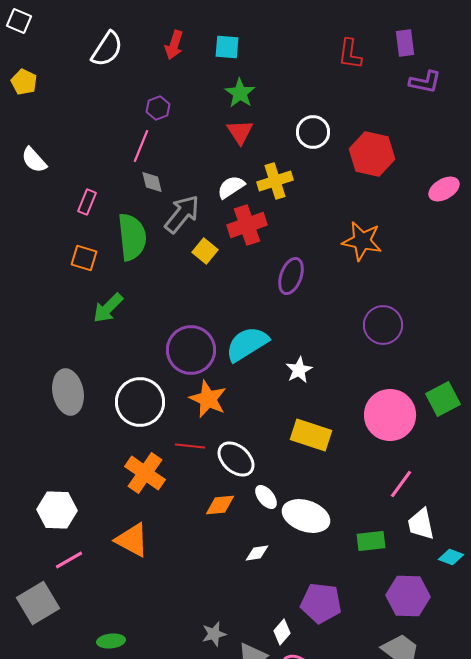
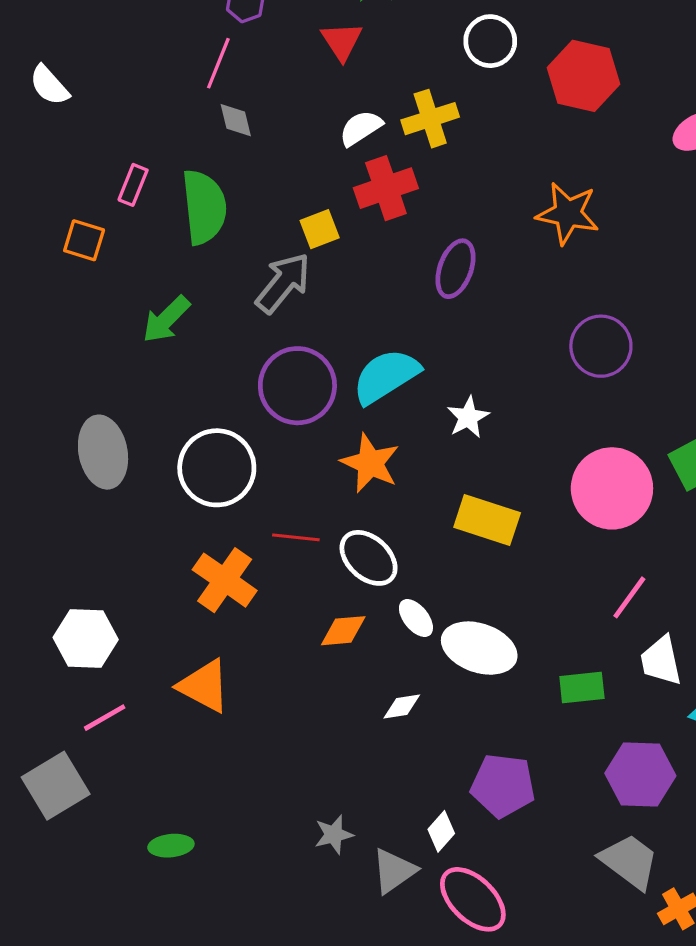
red triangle: (240, 132) -> (342, 41), moved
pink rectangle: (87, 202) -> (133, 185), moved
gray arrow: (182, 214) -> (283, 283), moved
yellow square: (205, 251) -> (320, 229), turned 30
orange square: (84, 258) -> (84, 240), moved
orange star: (208, 399) -> (370, 463), moved

